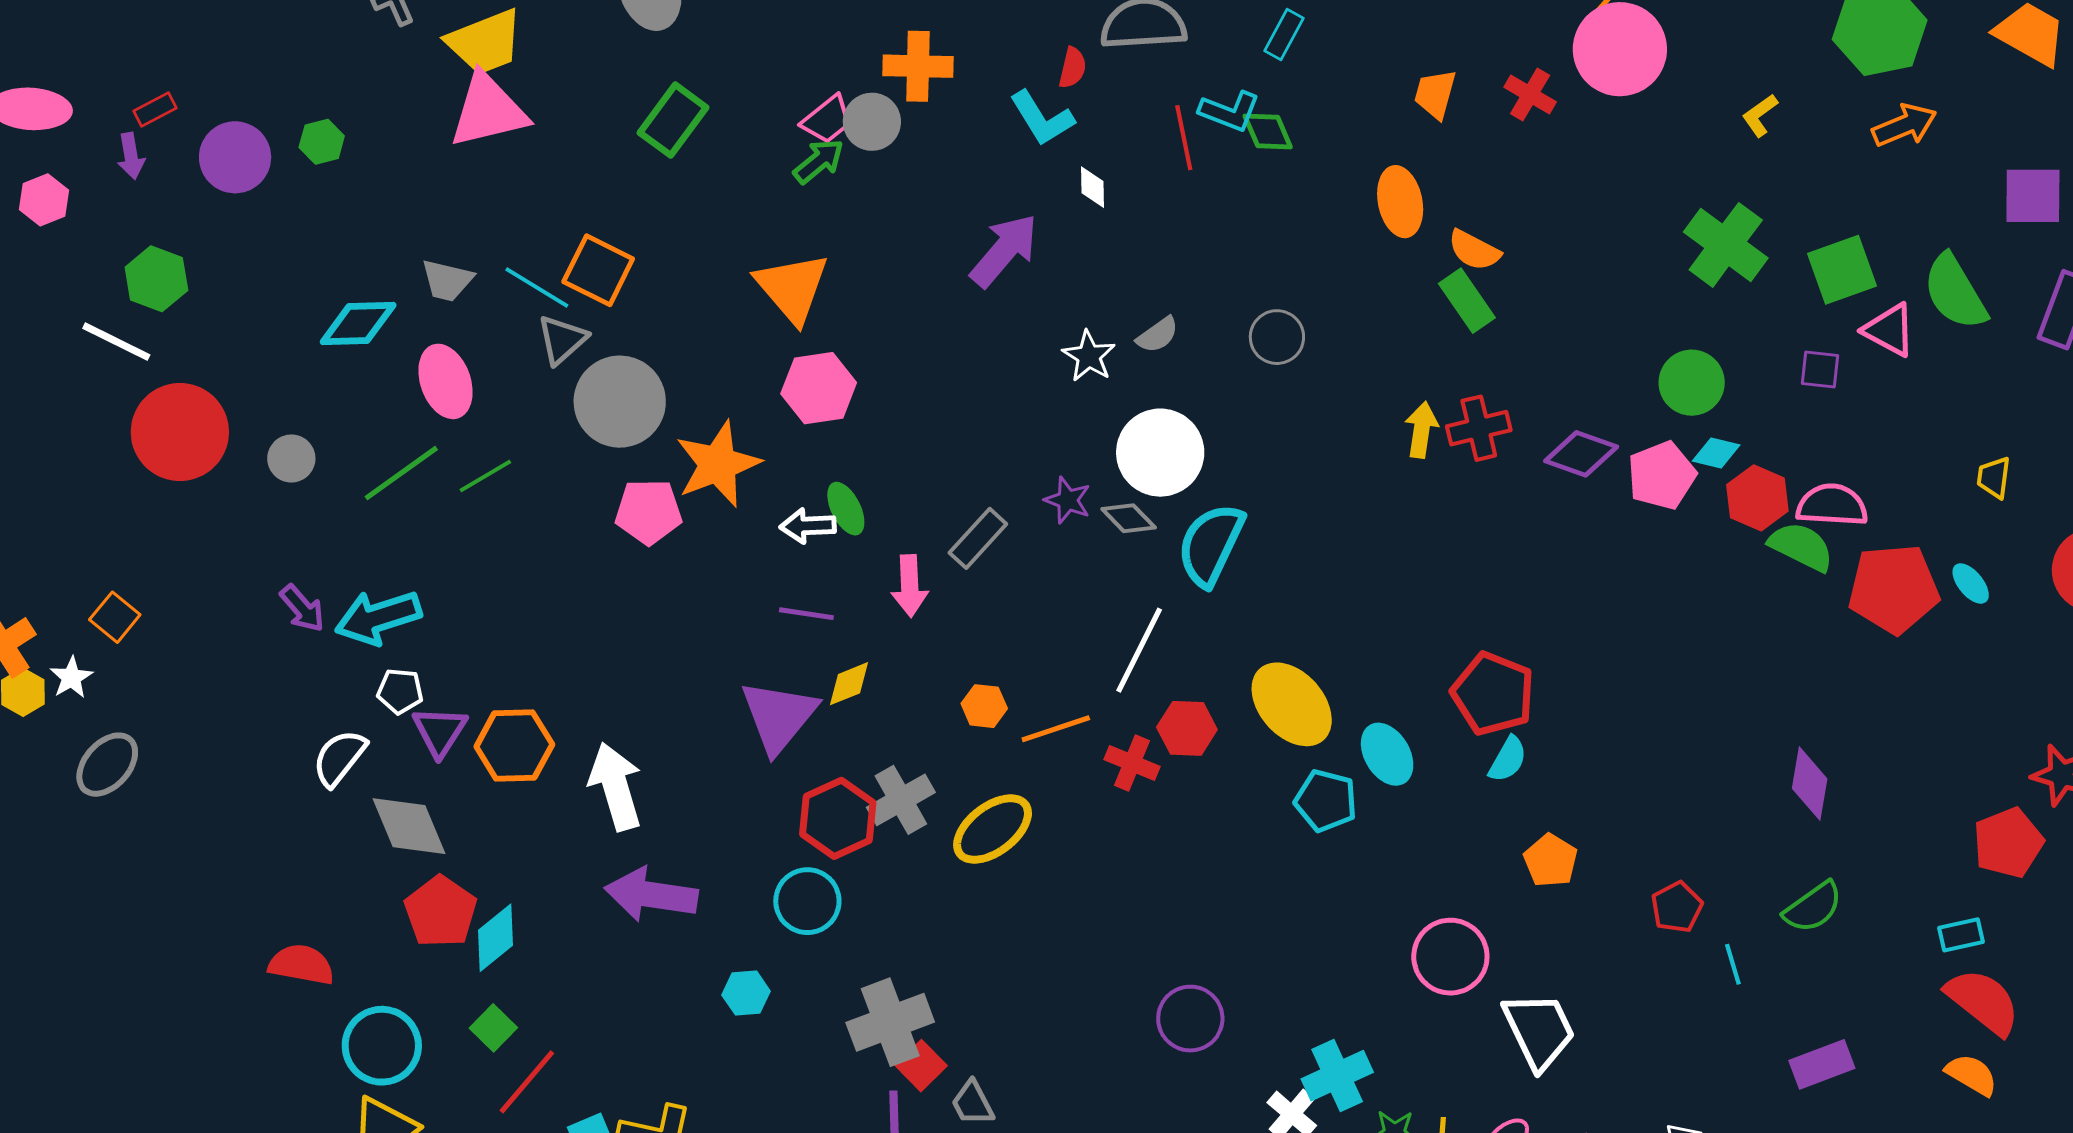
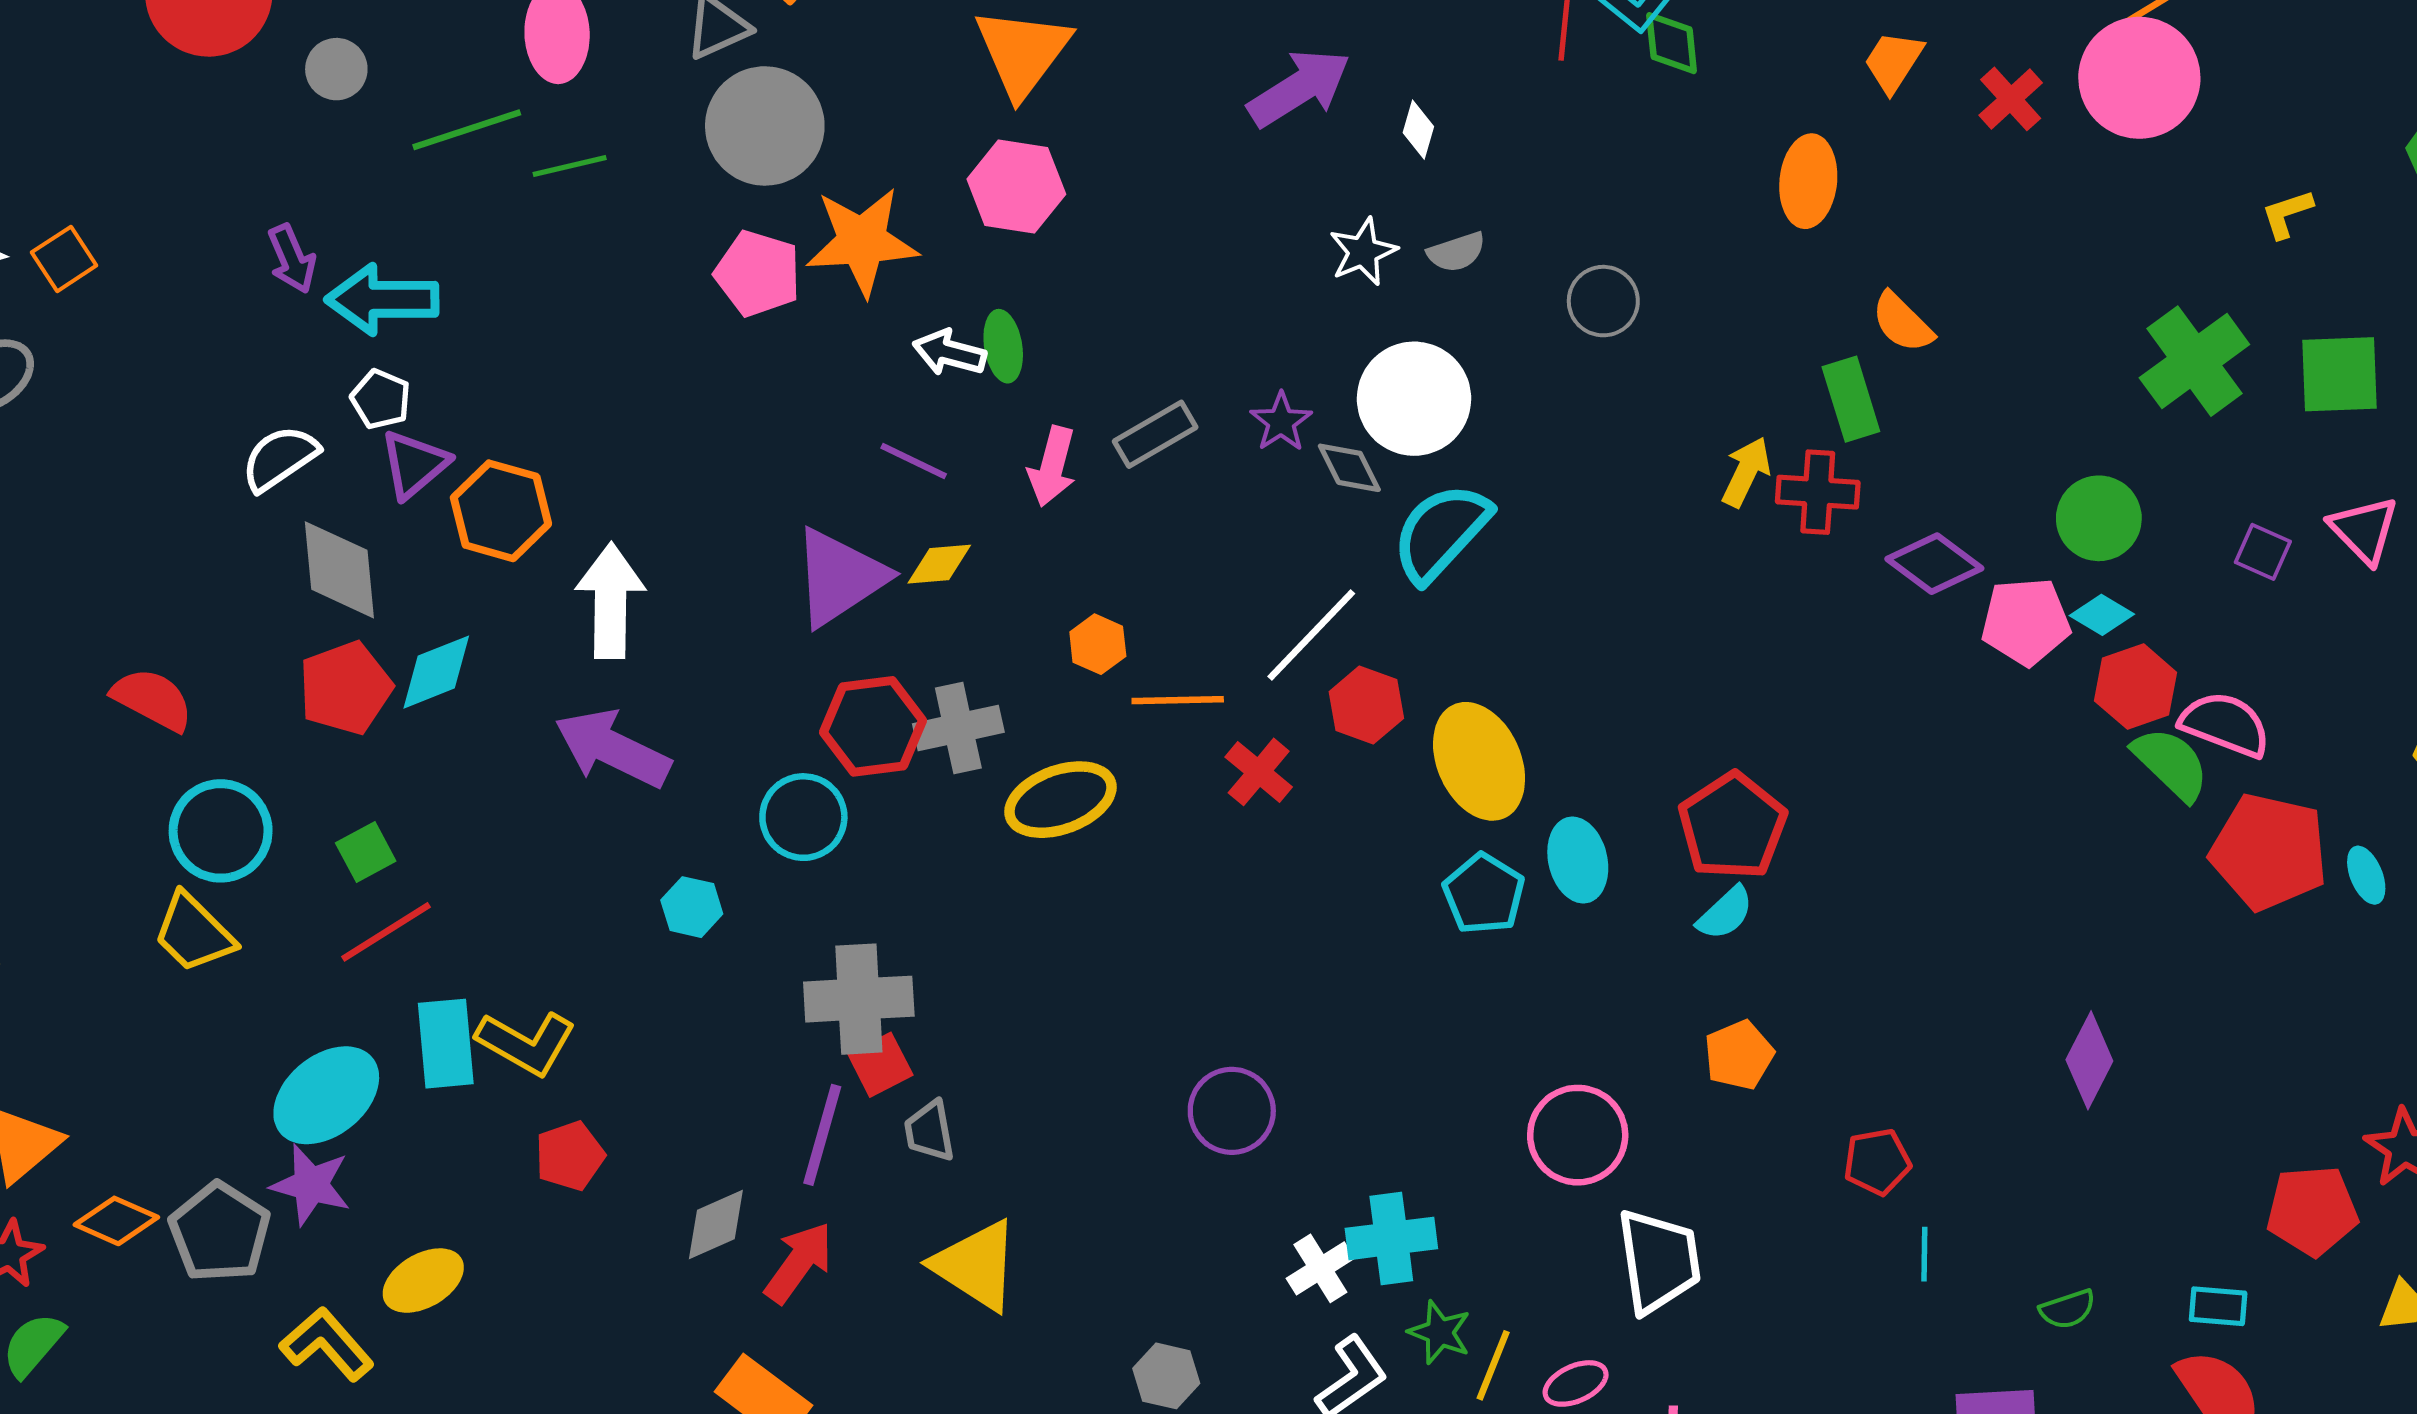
white diamond: (1093, 187) -> (1418, 130), moved
orange semicircle: (1474, 250) -> (1902, 322), moved
green square: (1842, 270) -> (2340, 374), moved
green rectangle: (1467, 301) -> (1851, 399), moved
orange square: (115, 617) -> (64, 259), moved
red hexagon: (1187, 728) -> (1366, 705), moved
green semicircle: (1813, 907) -> (2068, 1309), moved, size x0.7
cyan diamond: (496, 938) -> (436, 672), moved

